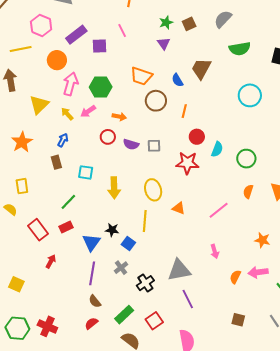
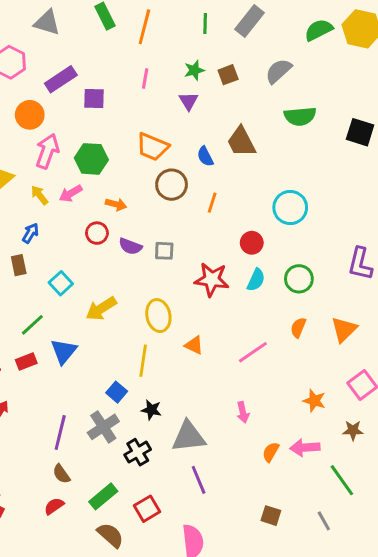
pink line: (122, 31) -> (145, 78), moved, turned 32
brown trapezoid: (201, 69) -> (241, 142), turned -60
cyan circle: (250, 95) -> (290, 208), moved
red circle: (197, 137) -> (252, 243), moved
cyan semicircle: (217, 149) -> (256, 280), moved
cyan square: (86, 172) -> (61, 283), turned 35
yellow arrow: (114, 188) -> (101, 309), turned 55
black star: (112, 230) -> (151, 410), moved
blue triangle: (91, 242) -> (64, 351), moved
gray cross: (121, 268) -> (103, 427), size x1.5

